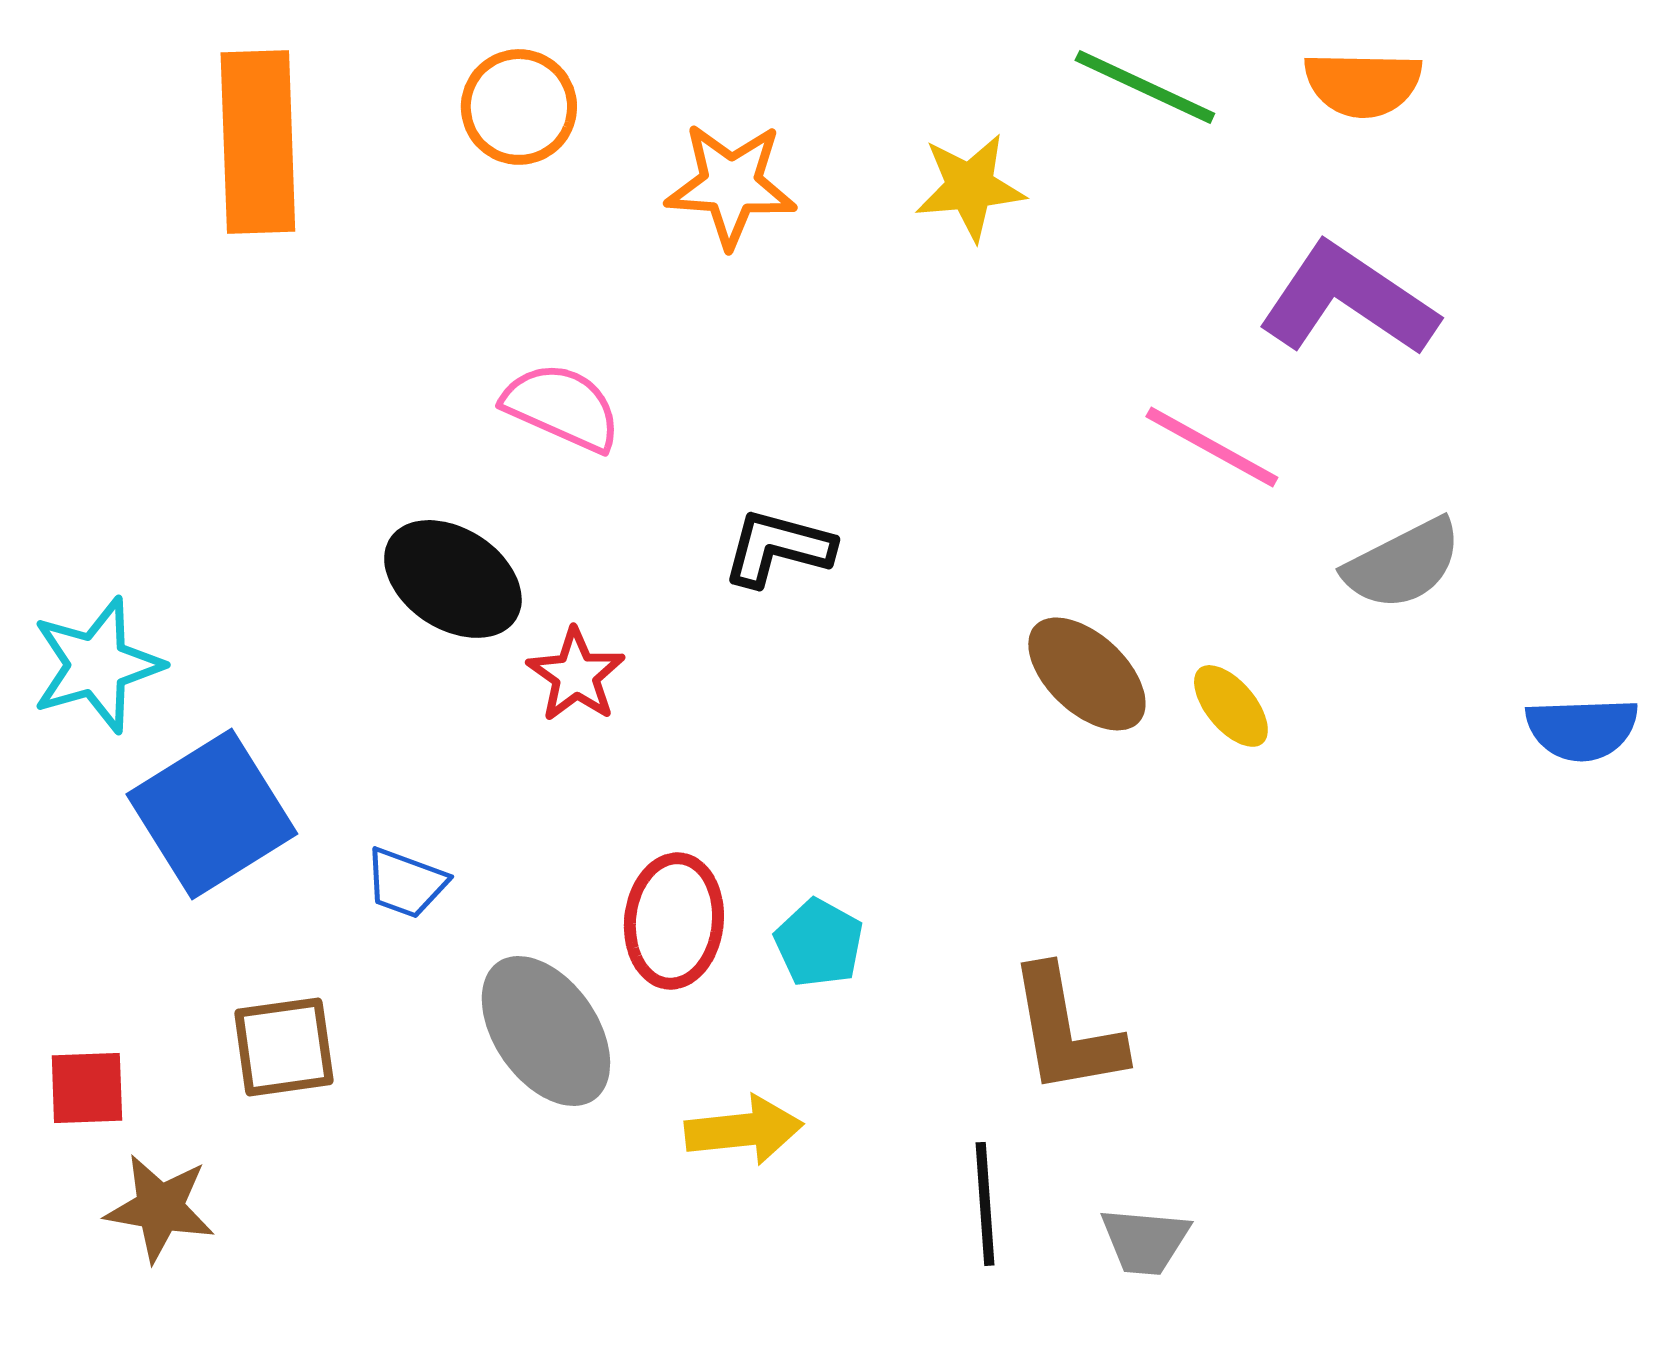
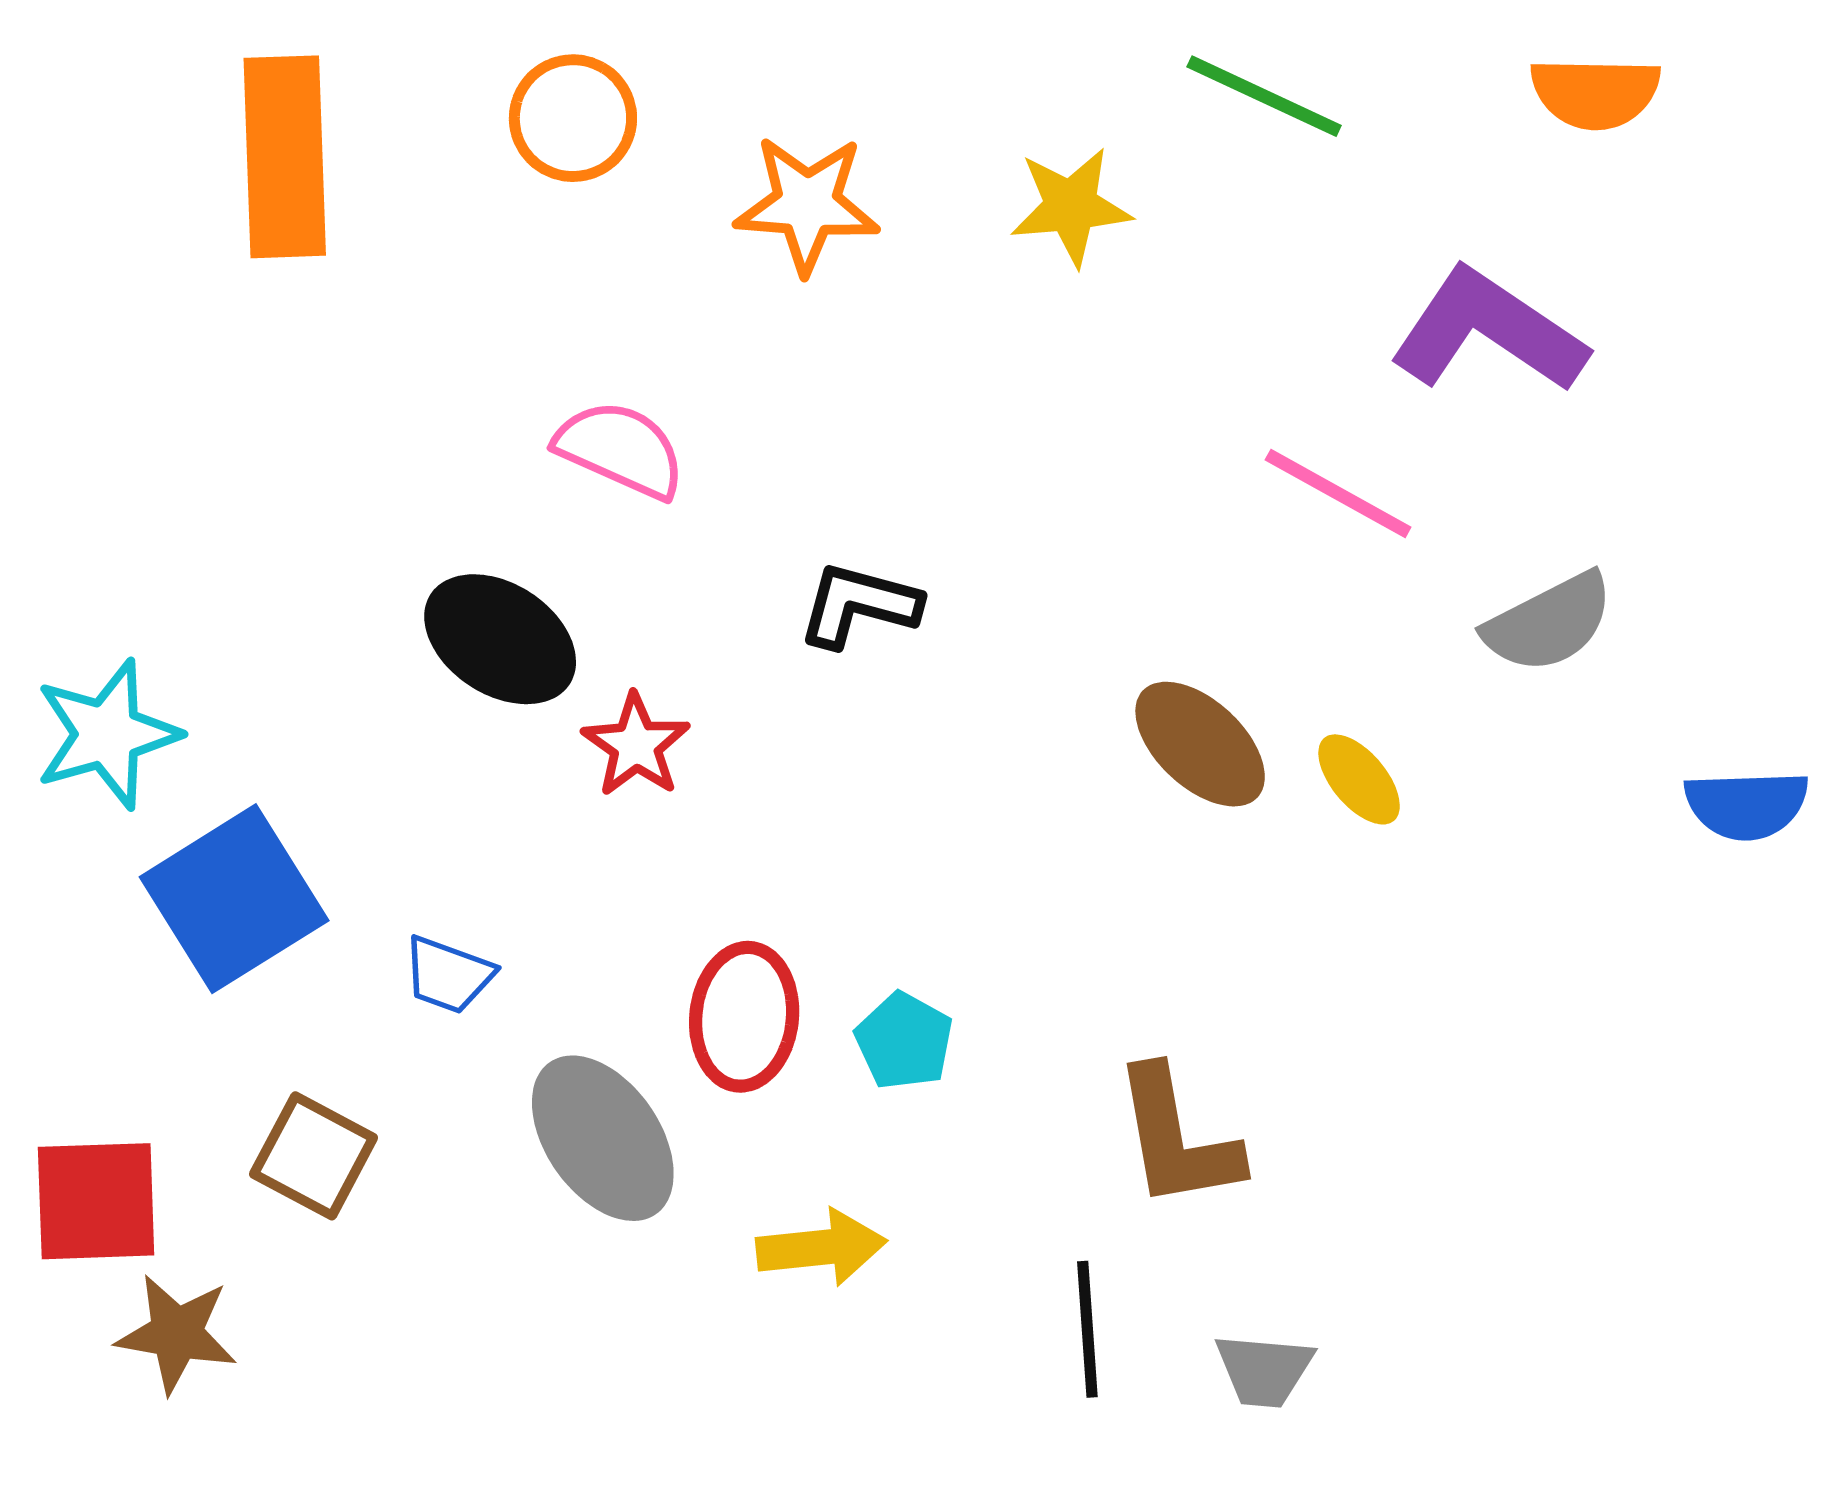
orange semicircle: (1363, 84) -> (1595, 93), moved
brown square: (284, 1047) -> (314, 1156), turned 36
red square: (87, 1088) -> (96, 1201), size x1.5

